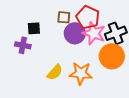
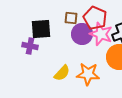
black square: (34, 28) -> (41, 29), size x1.5

